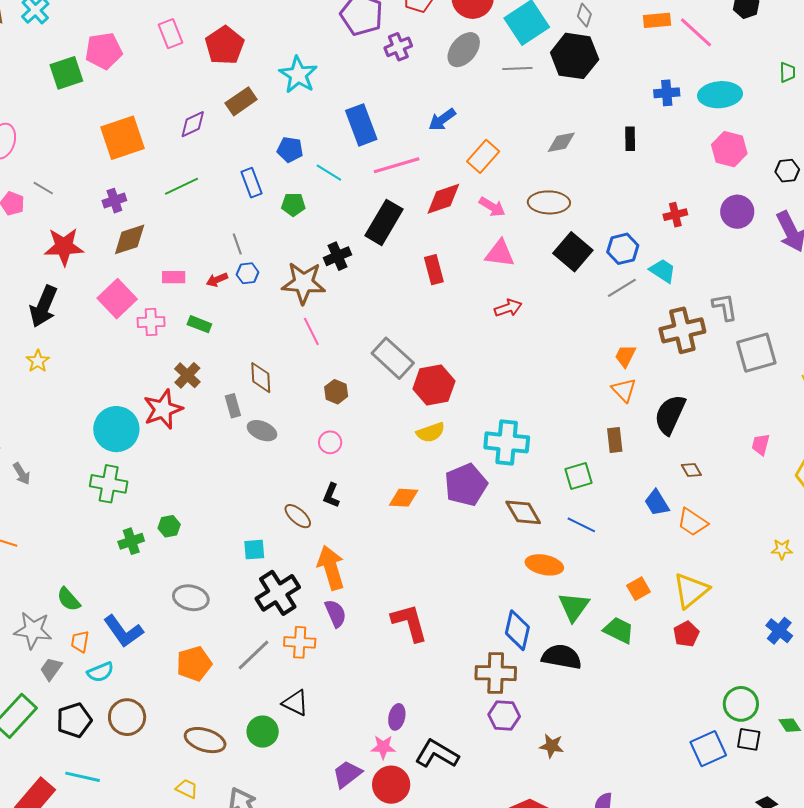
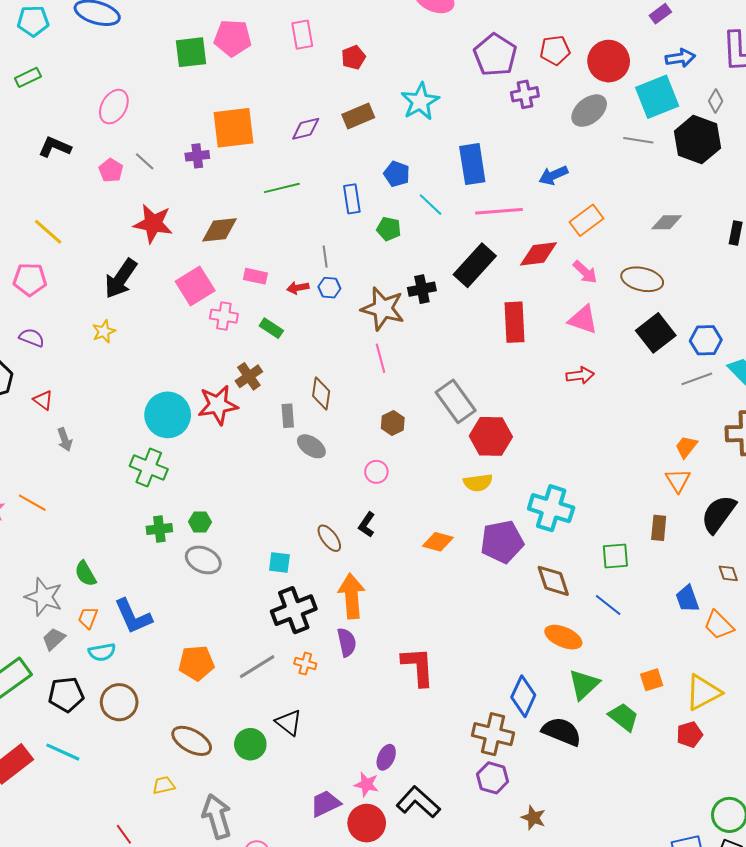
red pentagon: (225, 45) -> (353, 57), size x0.6
purple cross: (114, 201) -> (197, 156), moved
red rectangle: (434, 270) -> (515, 322), size x1.4
gray ellipse: (191, 598) -> (203, 560), moved
orange cross: (300, 642) -> (305, 664), size x0.7
yellow trapezoid: (187, 789) -> (164, 785), turned -50

